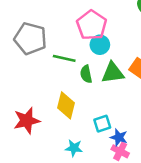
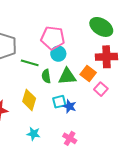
pink pentagon: (92, 25) -> (53, 38), turned -30
cyan square: (102, 124) -> (59, 102), moved
blue star: (119, 137) -> (69, 106), moved

